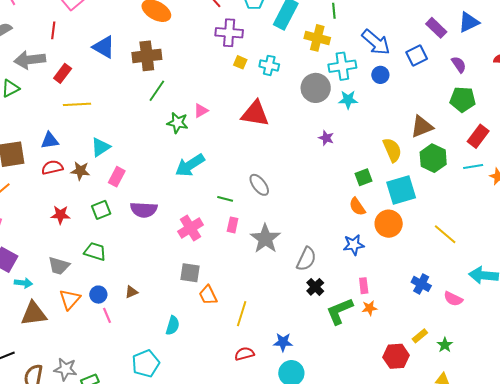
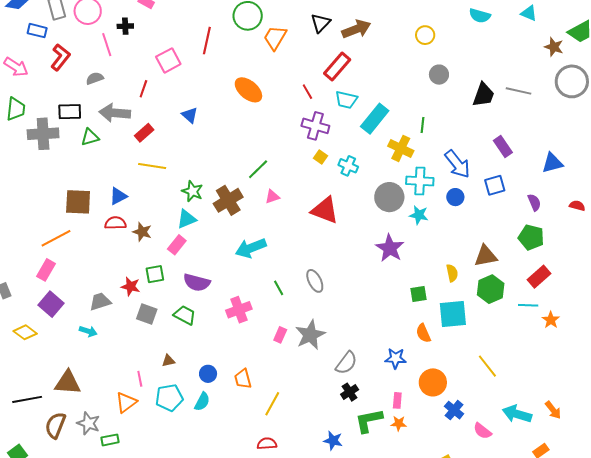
purple rectangle: (436, 28) -> (503, 146), moved
blue triangle: (104, 47) -> (190, 115), size x0.7
brown cross: (147, 56) -> (228, 200), moved, turned -36
green line: (157, 91) -> (258, 169), moved
green star: (178, 123) -> (192, 191), moved
purple star: (326, 138) -> (390, 248), size x1.8
blue triangle: (50, 141) -> (118, 196), turned -30
cyan triangle: (101, 147) -> (187, 219), moved
yellow semicircle: (392, 150) -> (452, 273), size x0.7
green line: (225, 199) -> (279, 288), turned 35
orange semicircle: (357, 207) -> (423, 333), moved
red star: (60, 215) -> (131, 286), moved
orange circle: (389, 224) -> (433, 382), moved
pink rectangle: (233, 225) -> (280, 335), moved
green trapezoid: (95, 251) -> (185, 315), moved
gray trapezoid: (59, 266) -> (100, 302), moved, turned 135
gray square: (190, 273) -> (147, 314), moved
cyan arrow: (23, 283) -> (88, 331), moved
blue circle: (98, 295) -> (208, 374), moved
orange triangle: (70, 299) -> (126, 402), moved
brown triangle: (34, 314) -> (68, 383), moved
blue star: (283, 342) -> (333, 441), moved
cyan pentagon: (146, 364) -> (169, 398), moved

